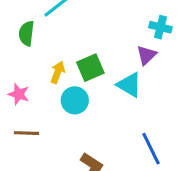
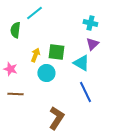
cyan cross: (160, 27) -> (90, 23), moved
green square: (90, 68) -> (56, 52), turned 30
blue line: (151, 149) -> (85, 92), moved

